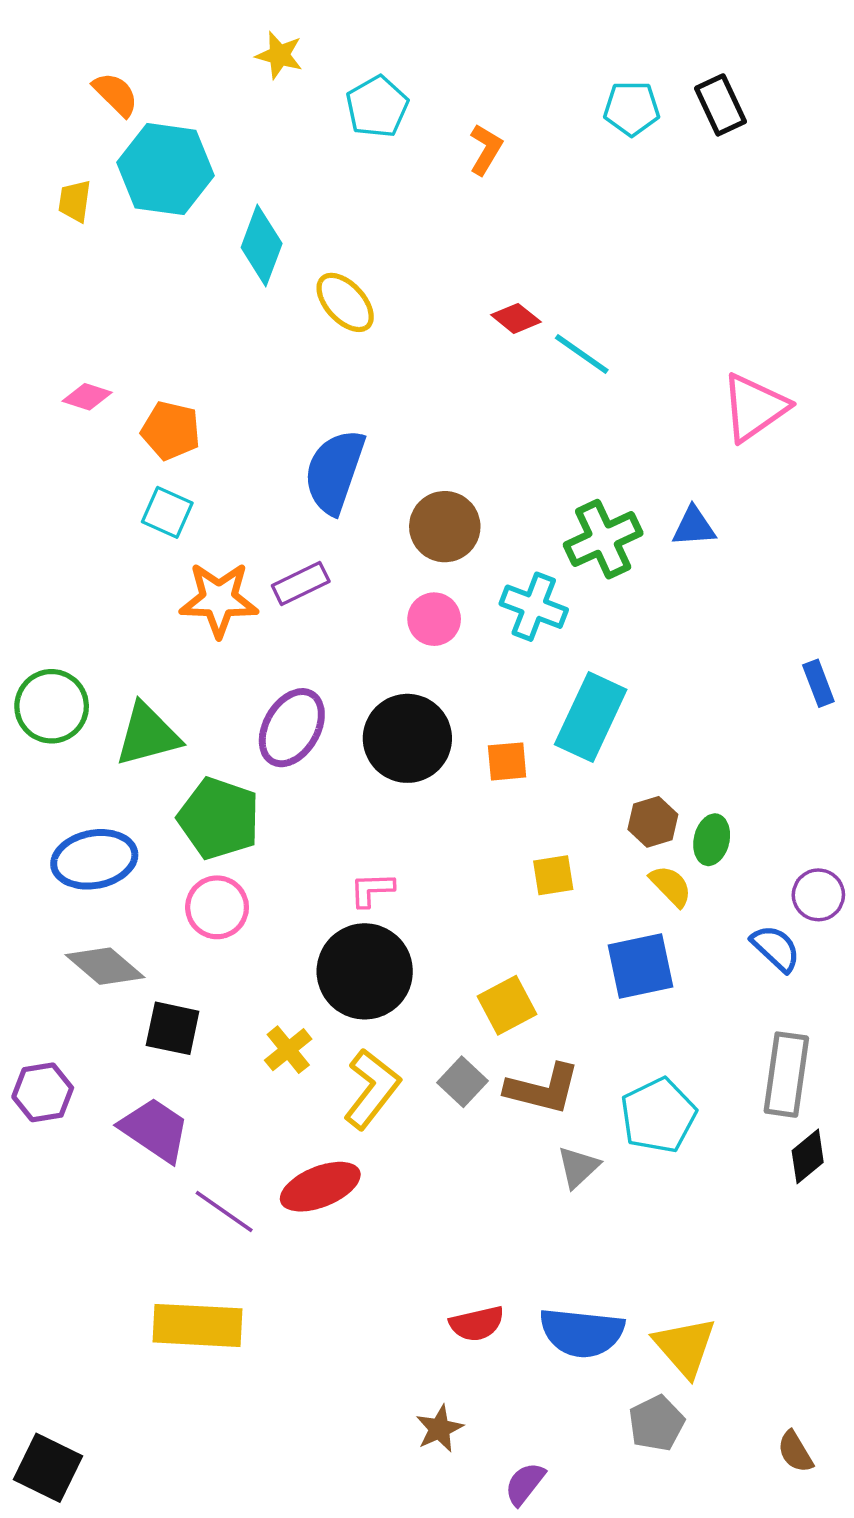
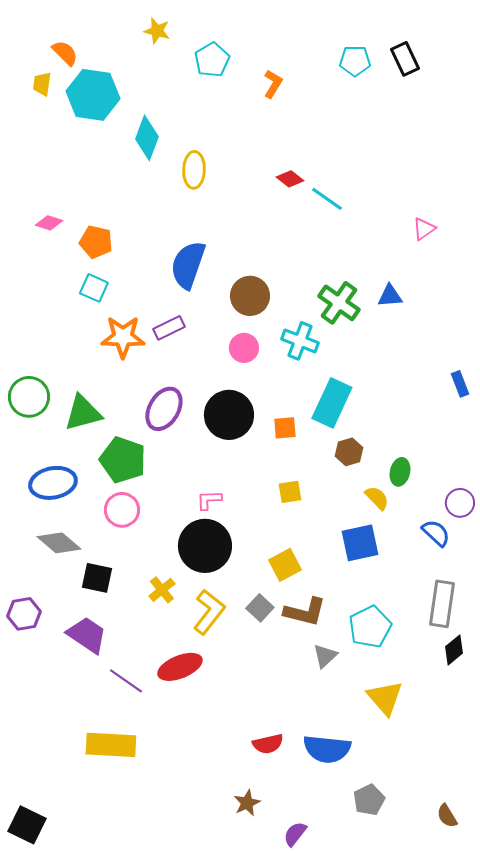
yellow trapezoid: (75, 201) -> (42, 84), moved
yellow ellipse: (345, 302) -> (194, 170), turned 45
pink triangle: (754, 407) -> (424, 229), size x0.6
green cross: (603, 539) -> (339, 303), turned -30
brown hexagon: (653, 822) -> (349, 452), moved
yellow square: (553, 875) -> (290, 492), moved
yellow triangle: (685, 1347) -> (385, 698), moved

